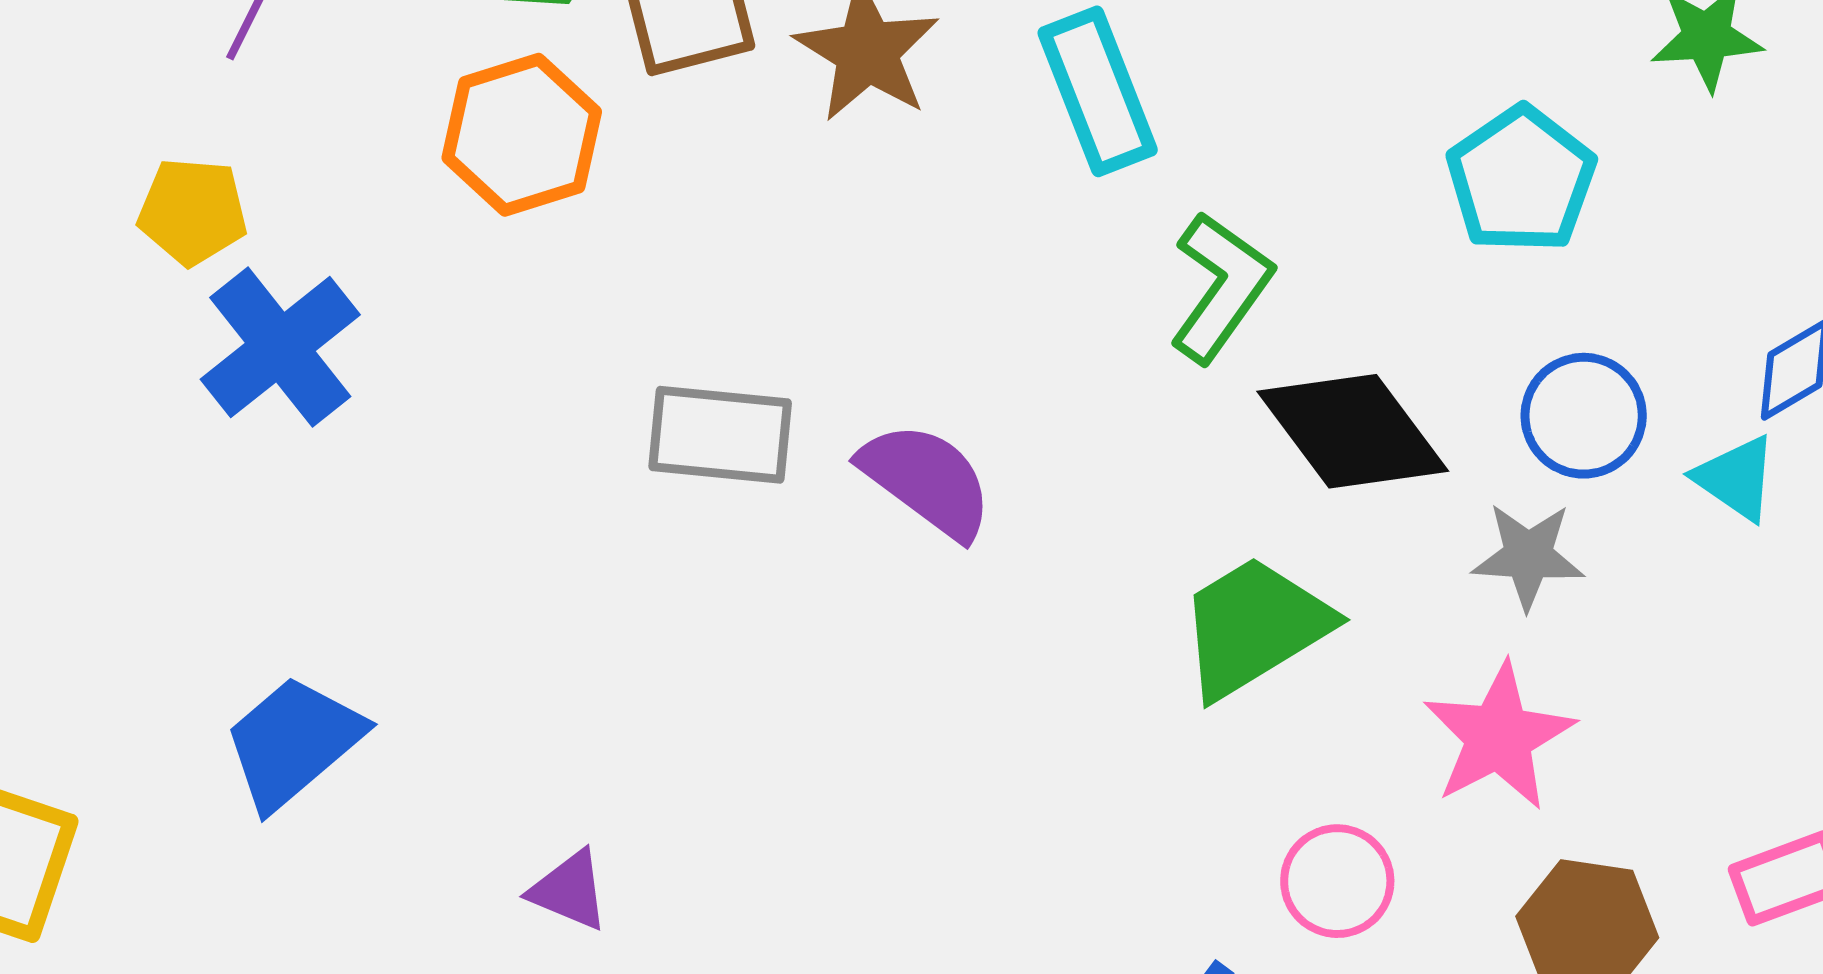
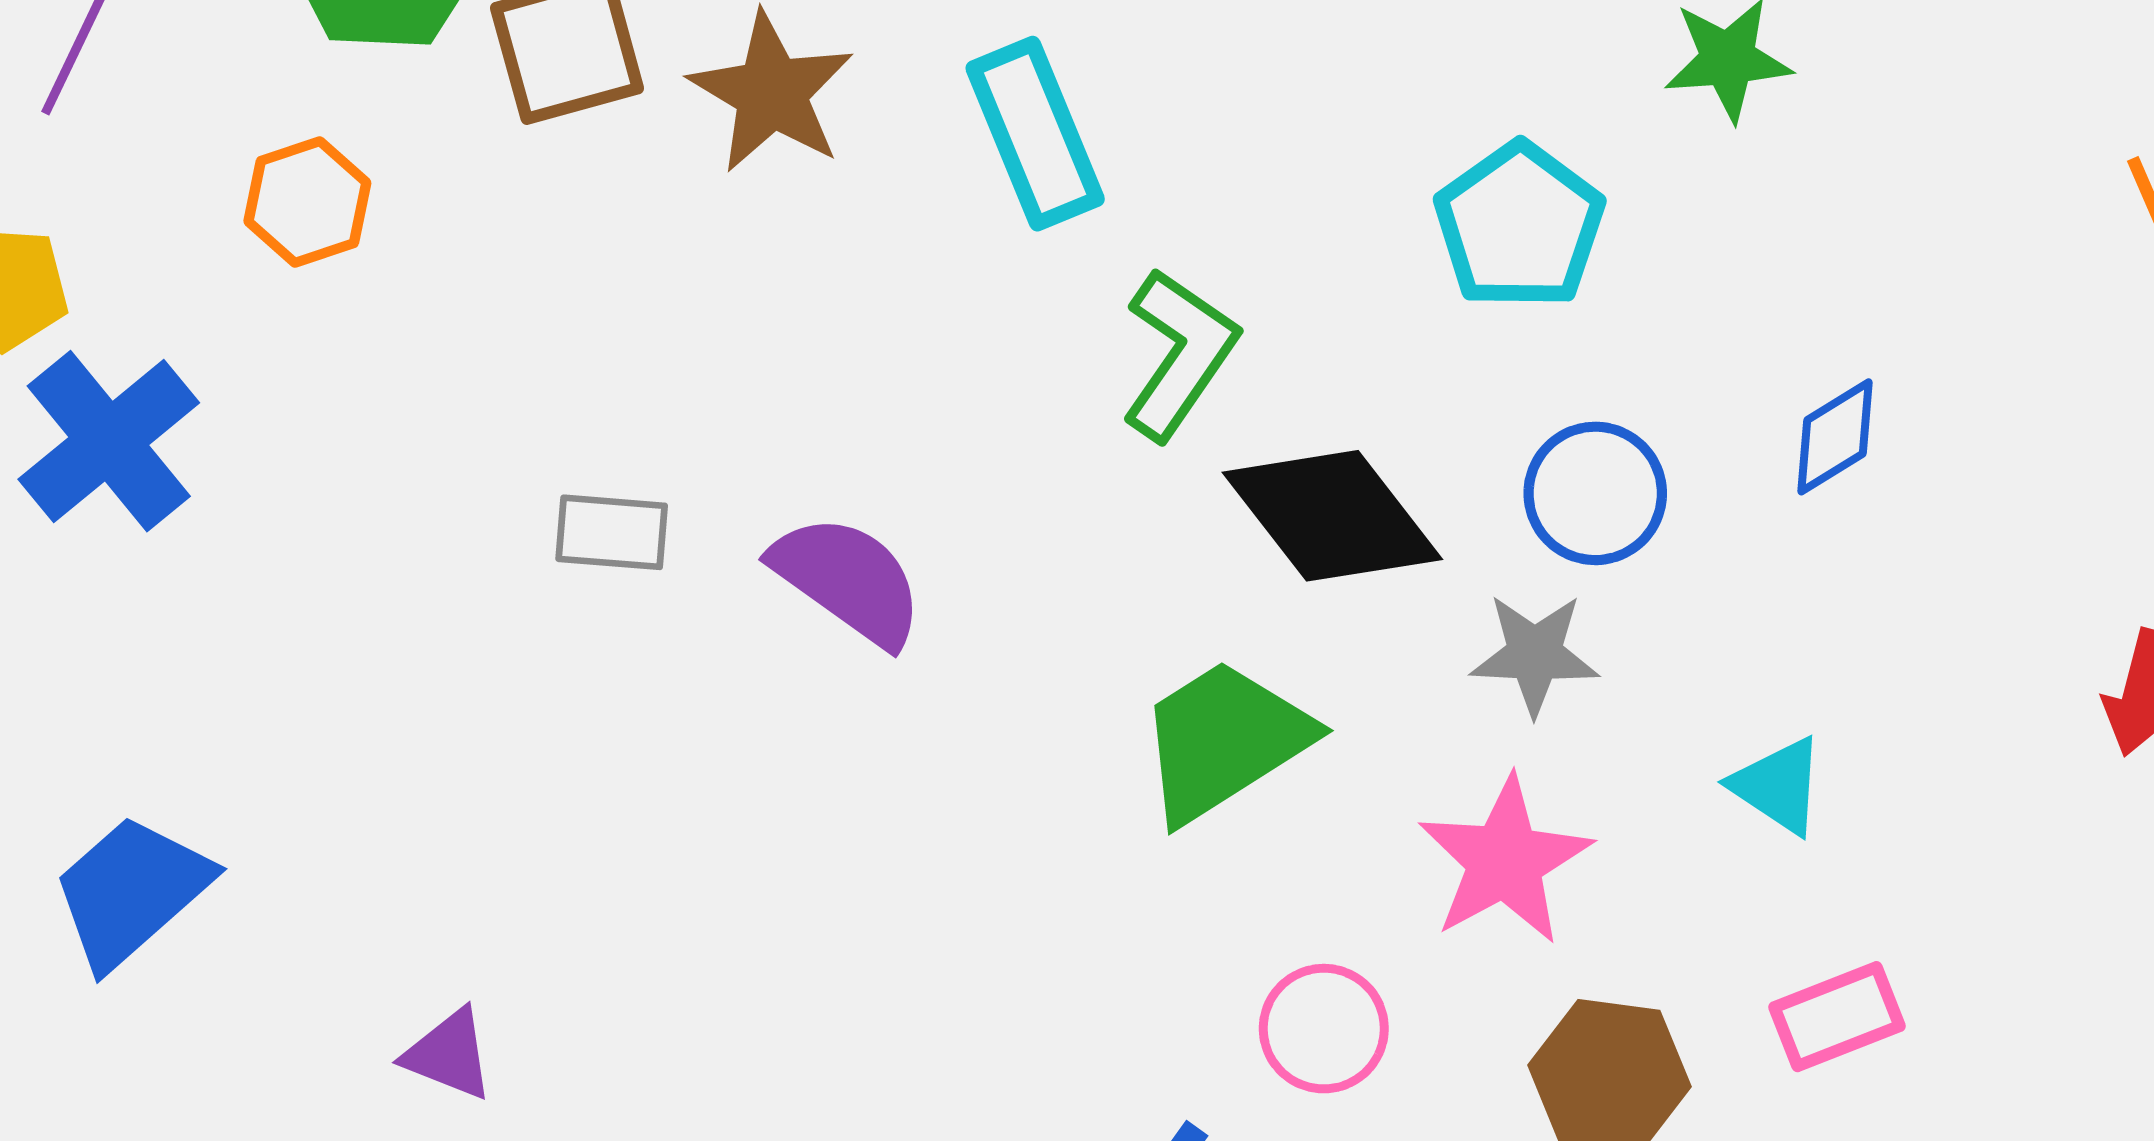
orange hexagon: (522, 135) -> (307, 202), moved, size x0.7
gray rectangle: (720, 435) -> (612, 532), size x0.7
cyan triangle: (1736, 478) -> (1778, 786), moved

